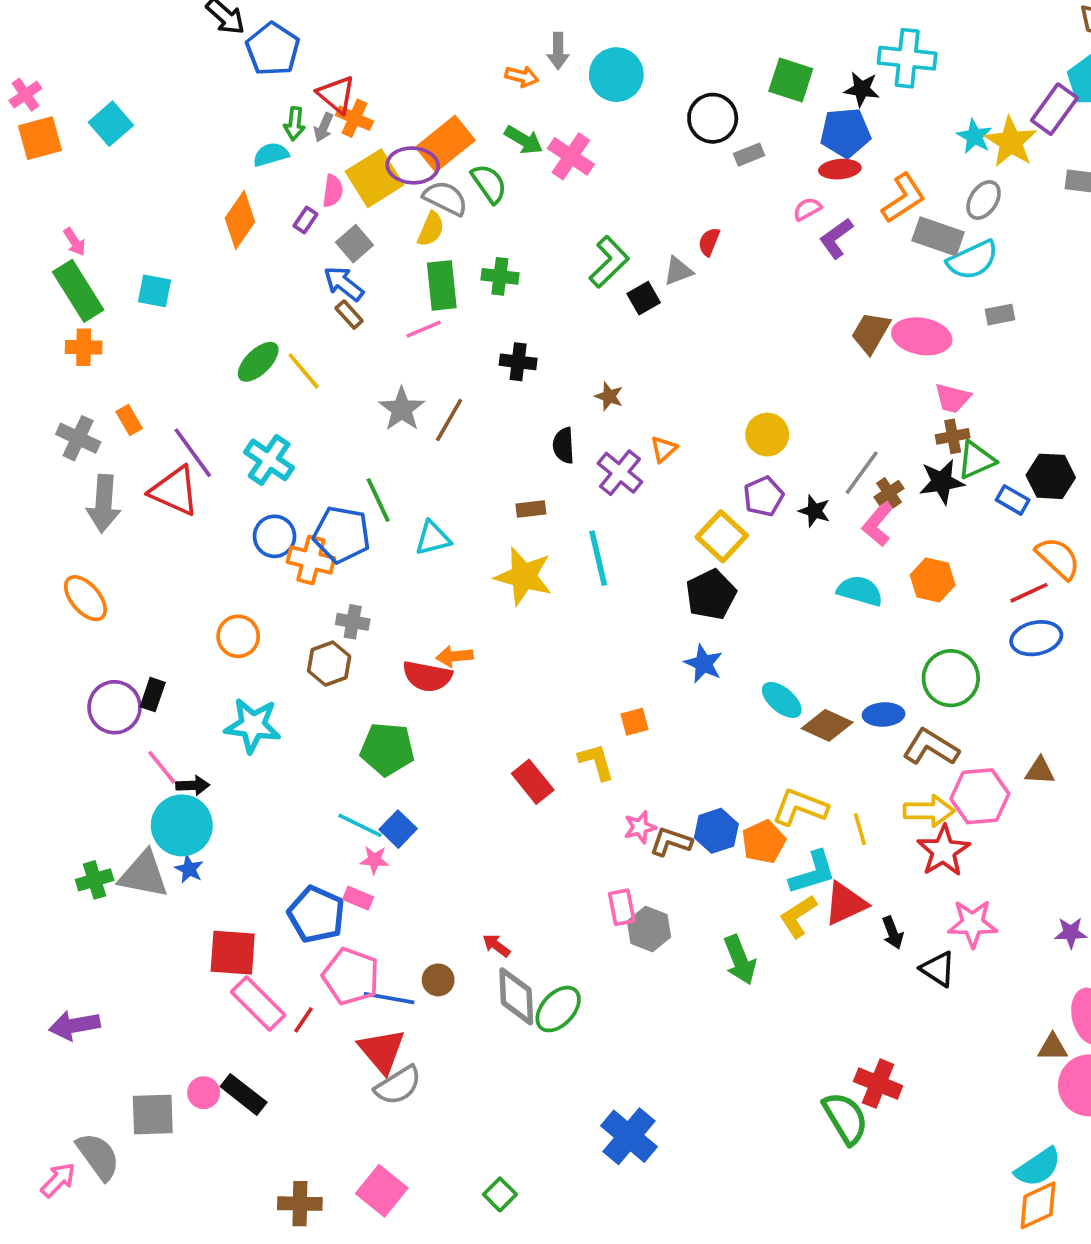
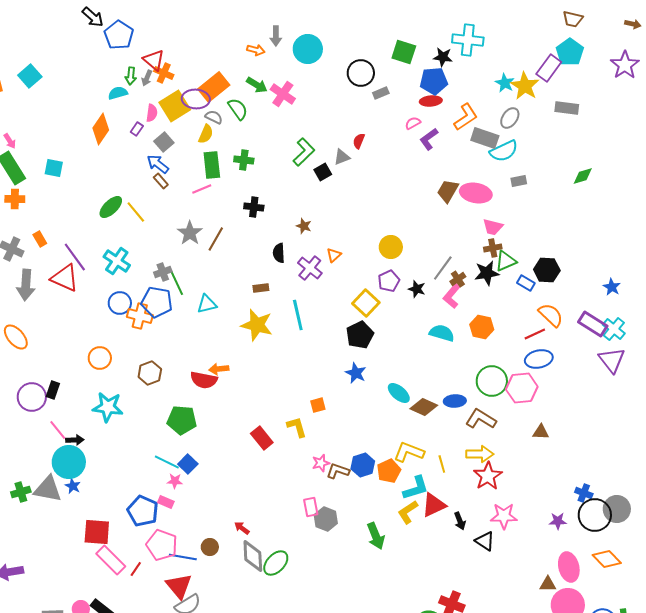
gray semicircle: (445, 198) -> (214, 117), size x0.7
gray cross: (353, 622) -> (163, 272), moved, turned -30
pink hexagon: (980, 796) -> (522, 388), moved

